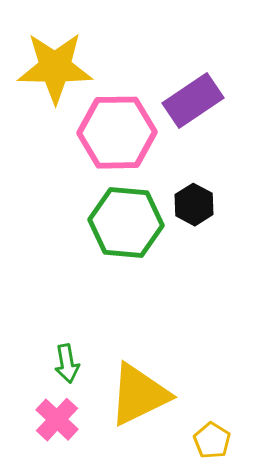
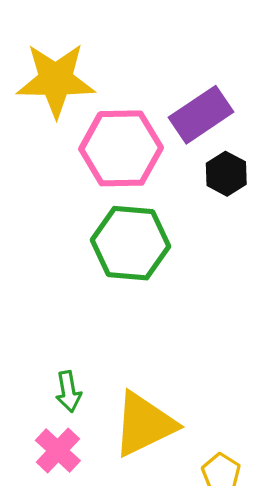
black hexagon: (194, 205) -> (226, 174), moved

